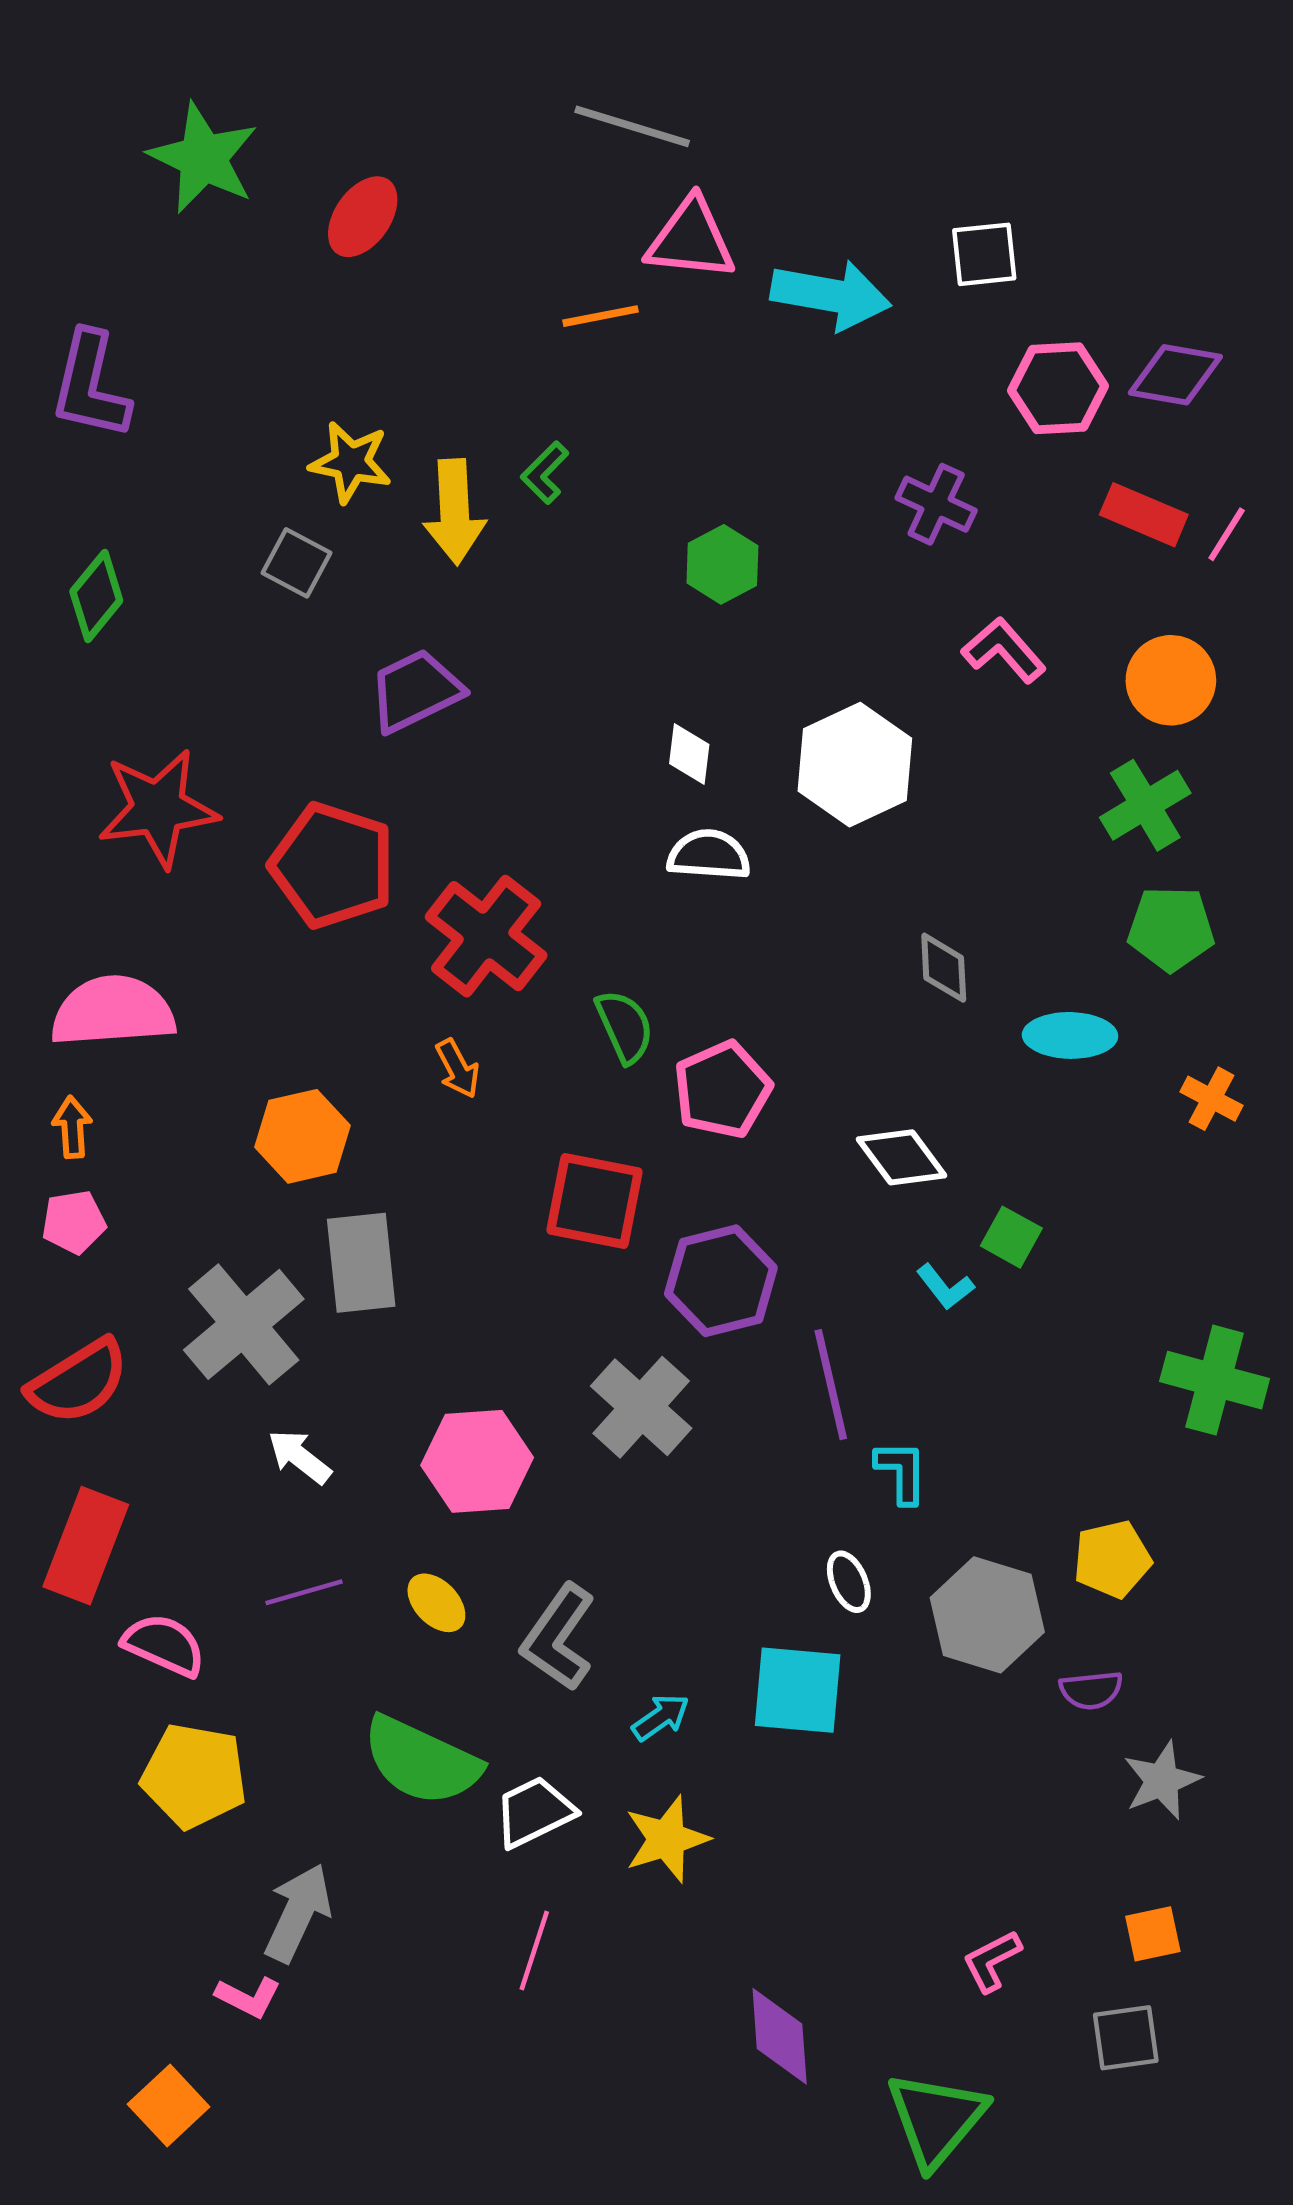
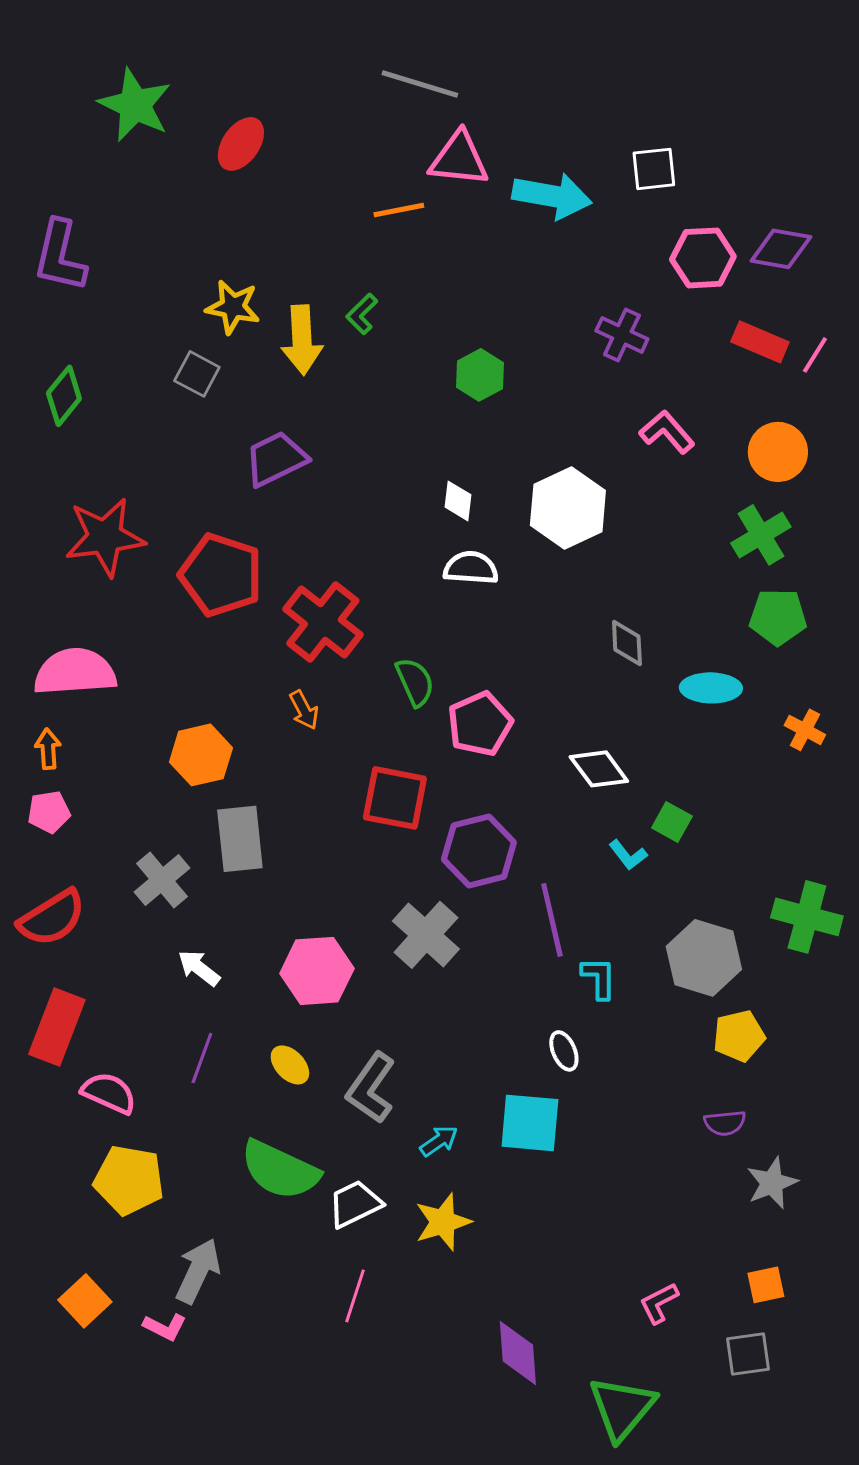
gray cross: (244, 1324) -> (162, 880), size x0.7
purple line: (304, 1592) -> (202, 1058), turned -54
gray hexagon: (987, 1615) -> (704, 958), moved
orange square: (169, 2105) -> (85, 1301), moved

